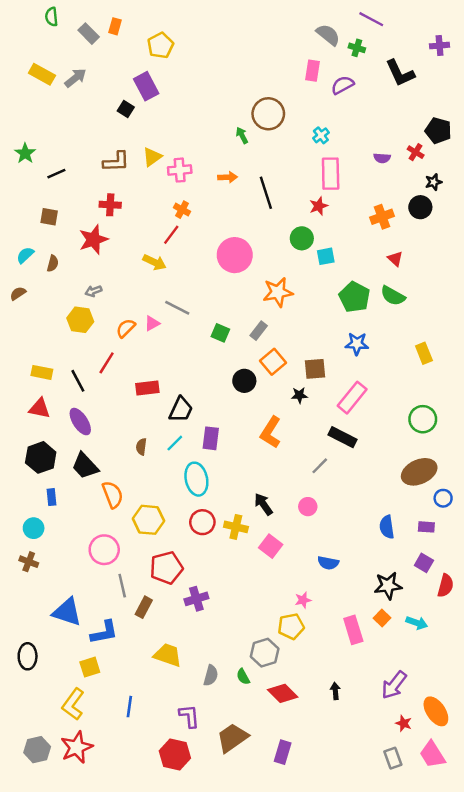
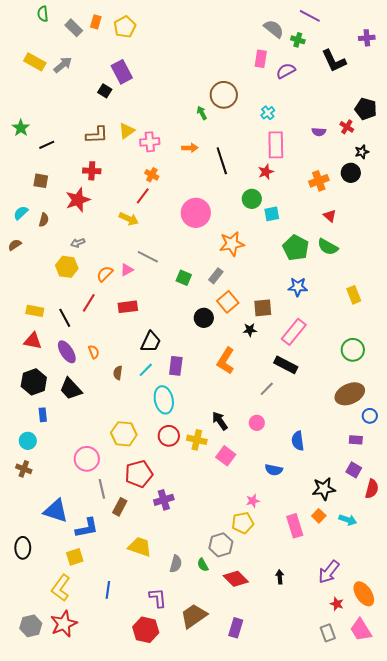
yellow pentagon: (160, 46) -> (125, 27), moved
red rectangle: (147, 388) -> (128, 307), moved
orange semicircle: (113, 495) -> (94, 352), moved, size x0.6
blue semicircle: (387, 527) -> (298, 441), moved

